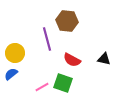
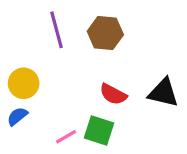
purple line: (47, 39) -> (57, 30), moved
black triangle: (104, 59) -> (163, 93), size x1.5

